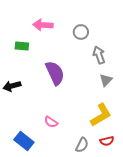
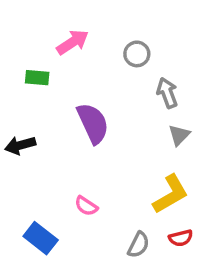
pink arrow: (43, 25) -> (73, 42), turned 144

